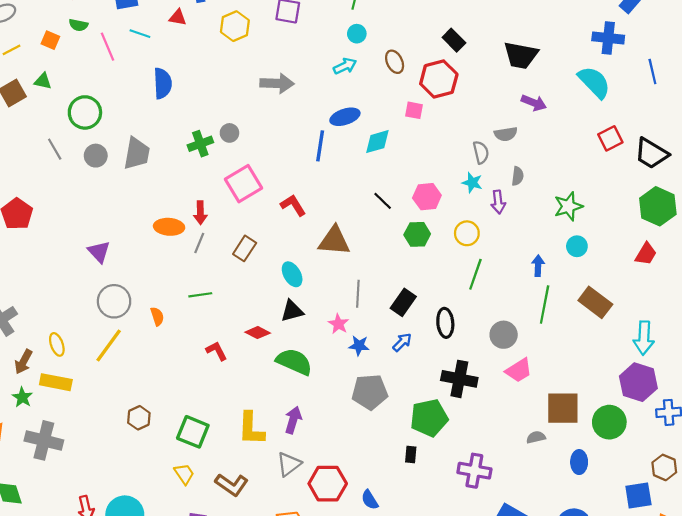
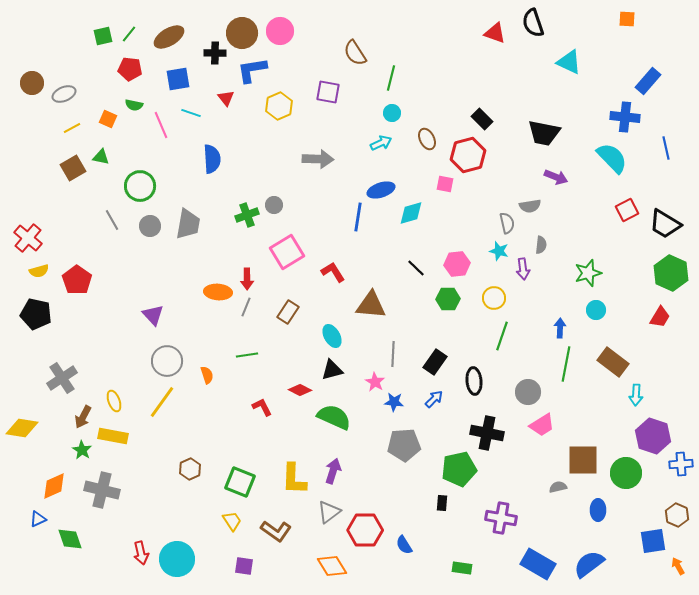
red triangle: (178, 17) -> (226, 98), turned 42
cyan arrow: (644, 338) -> (636, 395), moved, size x0.7

